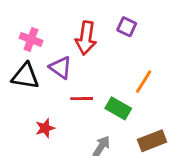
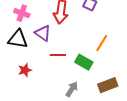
red star: (45, 128) -> (25, 70), moved

